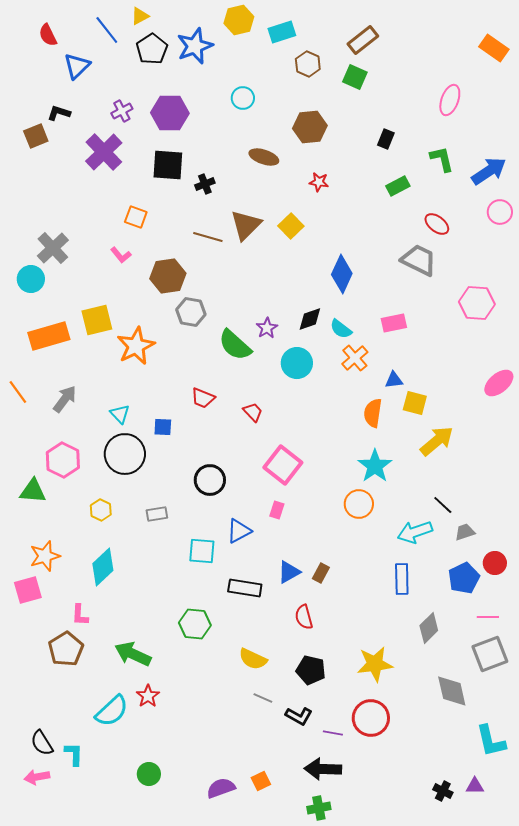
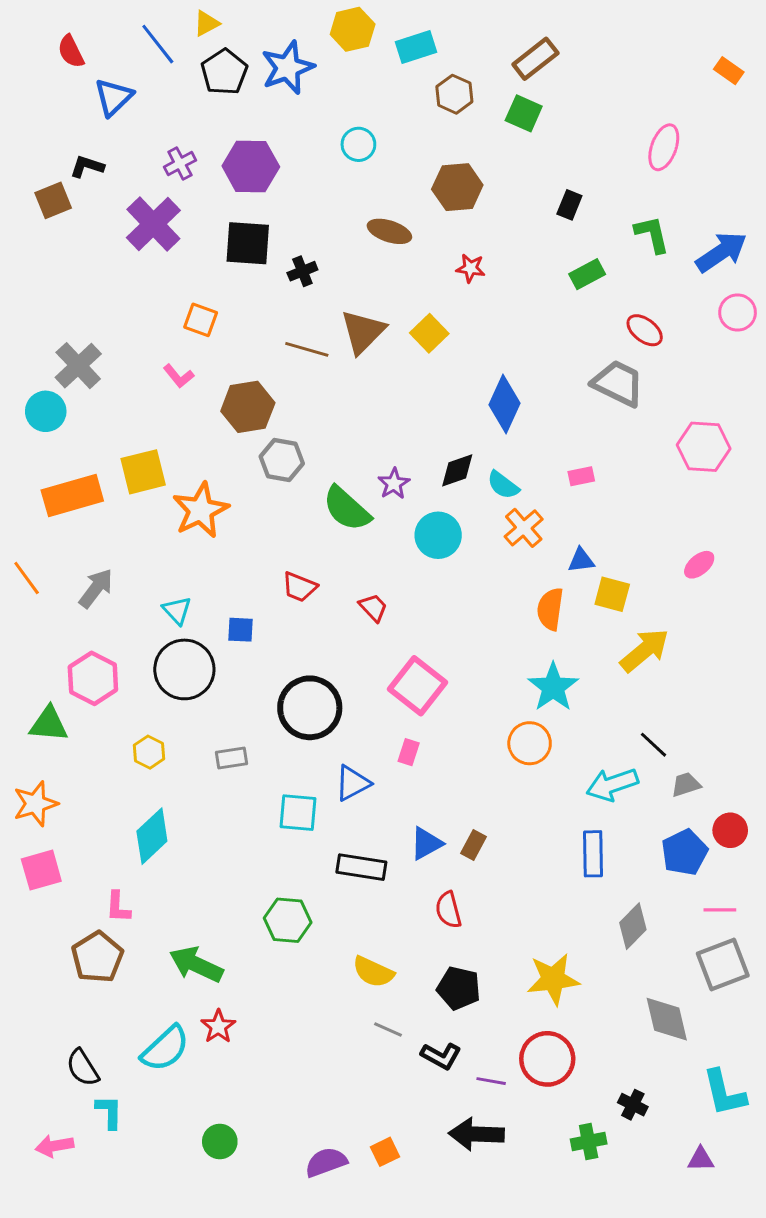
orange rectangle: (494, 48) -> (729, 71), size x0.7
pink rectangle: (394, 323) -> (581, 476), size x0.7
pink ellipse: (499, 383) -> (699, 565), moved, size x0.7
black circle: (210, 480) -> (310, 708), size x1.4
orange star: (45, 556) -> (35, 804), moved
black semicircle: (42, 743) -> (83, 1068), moved
black cross: (443, 791) -> (633, 1105), moved
green cross: (319, 808) -> (589, 1142), moved

